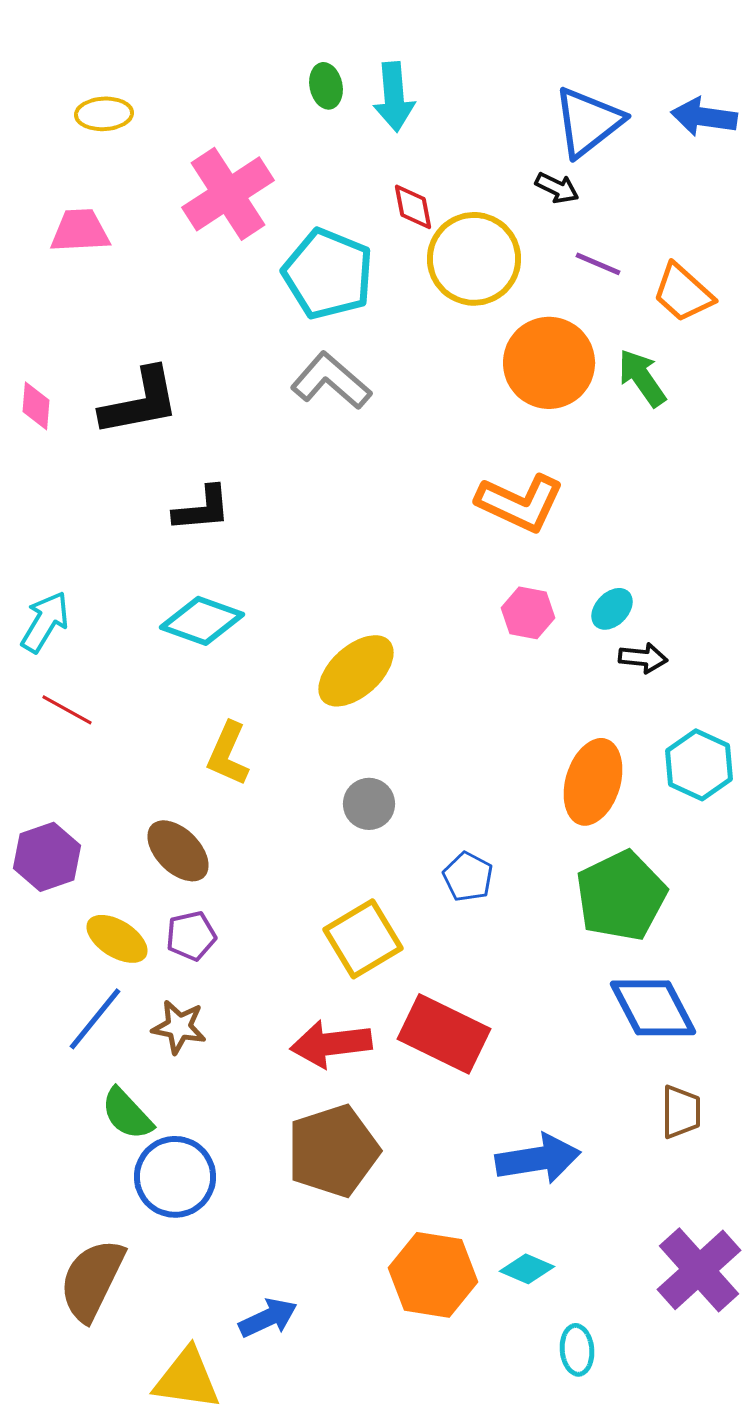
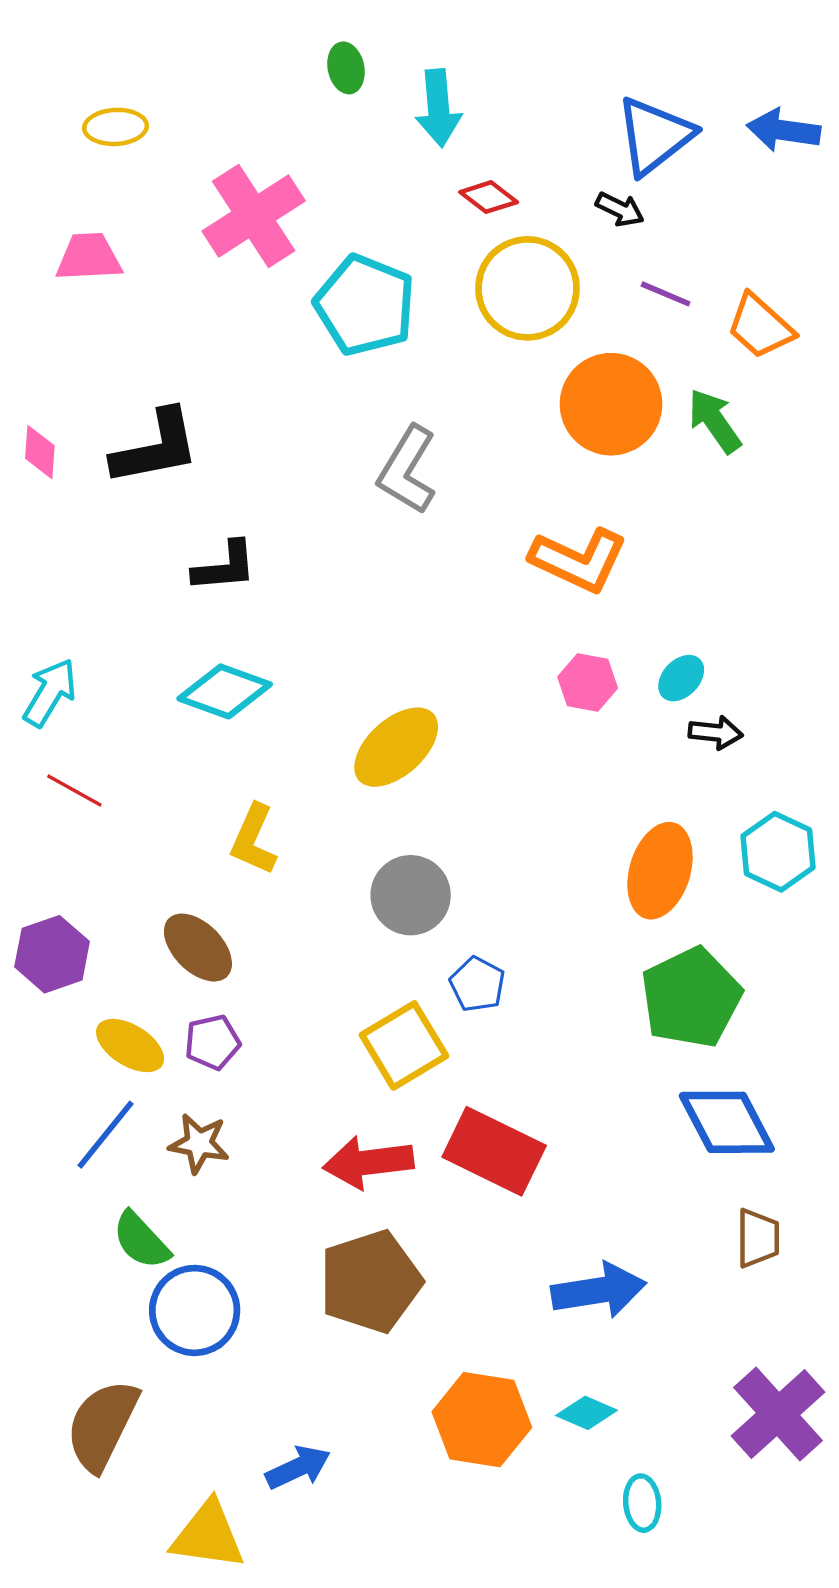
green ellipse: (326, 86) -> (346, 68), moved
red diamond: (413, 207) -> (489, 197), moved, turned -42
gray L-shape: (331, 381) -> (407, 470), moved, turned -100
gray circle: (369, 804) -> (411, 895), size x1.4
blue pentagon: (468, 877) -> (477, 984), moved

